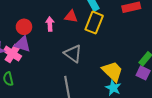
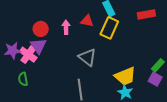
purple triangle: (23, 44) -> (38, 46), turned 36
yellow trapezoid: (113, 71) -> (125, 76), turned 110

